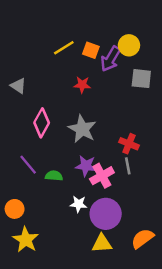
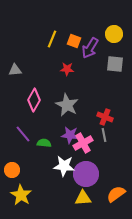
yellow circle: (129, 45) -> (114, 34), moved
yellow line: (64, 48) -> (52, 39), turned -36
gray triangle: (18, 86) -> (15, 70), turned -40
white star: (79, 204) -> (64, 166), size x1.5

